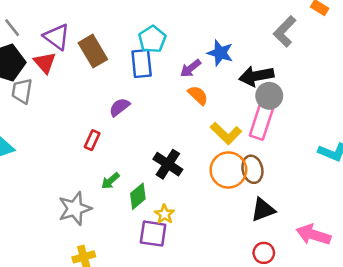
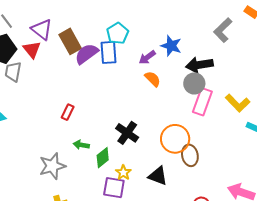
gray circle: (269, 96) -> (194, 83), moved
purple semicircle: (119, 107) -> (87, 54), moved, size x1.4
yellow L-shape: (226, 133) -> (238, 103), moved
brown ellipse: (252, 169) -> (190, 155), moved
green arrow: (110, 181) -> (81, 145), turned 49
black triangle: (263, 210) -> (158, 176), moved, turned 40

